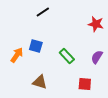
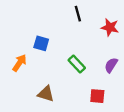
black line: (43, 12) -> (78, 14), moved, turned -72
blue square: (36, 46) -> (41, 43), moved

